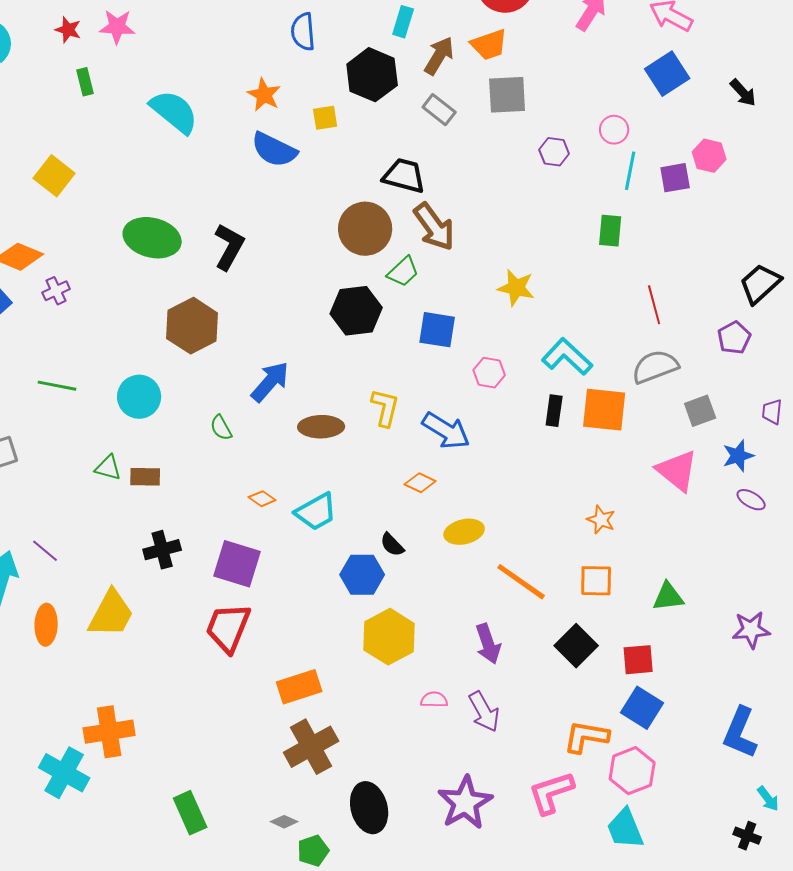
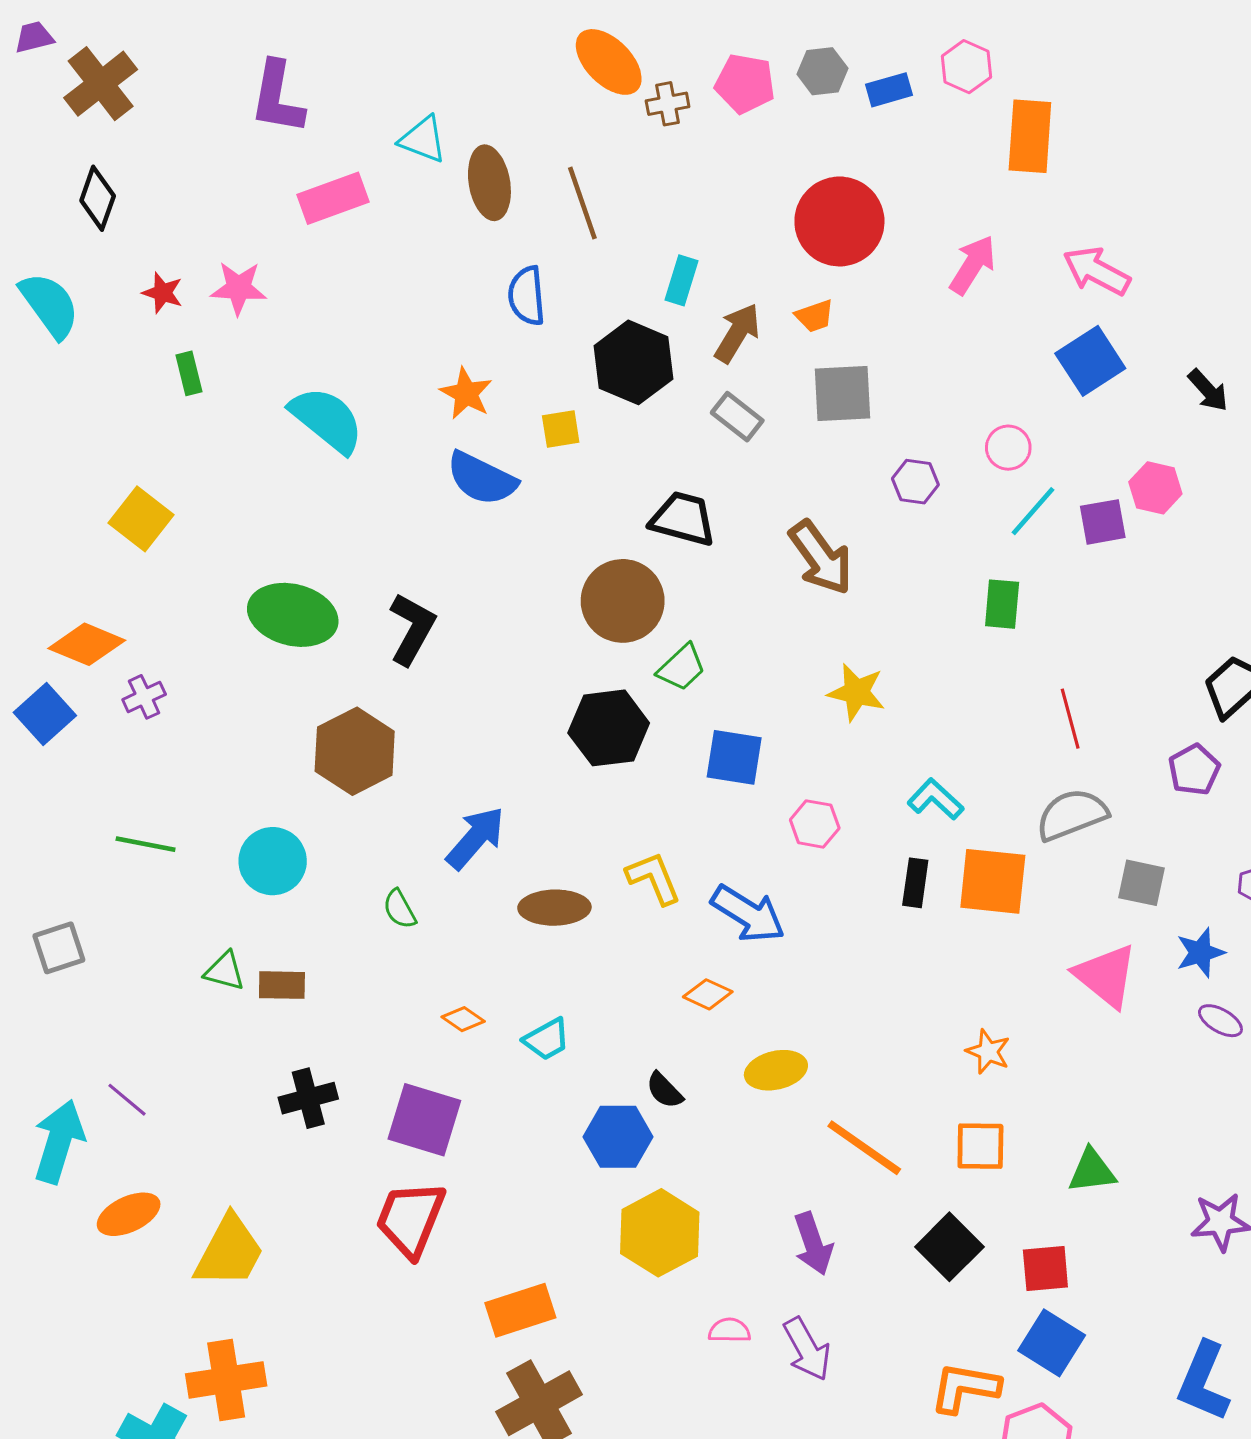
orange trapezoid: (489, 45) -> (815, 316), size x0.7
cyan line: (630, 171) -> (1033, 511), turned 30
brown arrow: (434, 227) -> (821, 558), moved
cyan L-shape: (567, 357) -> (935, 799), size x0.7
yellow L-shape: (385, 408) -> (654, 878), turned -36
gray square: (700, 411) -> (1141, 883), turned 32
cyan trapezoid: (316, 512) -> (547, 1039), size x0.7
yellow trapezoid: (111, 614) -> (229, 1251), moved
orange ellipse: (46, 625) -> (129, 1214), turned 63

